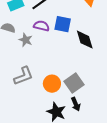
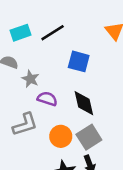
purple semicircle: (41, 26) -> (47, 99), moved
black diamond: (85, 40) -> (84, 103), moved

